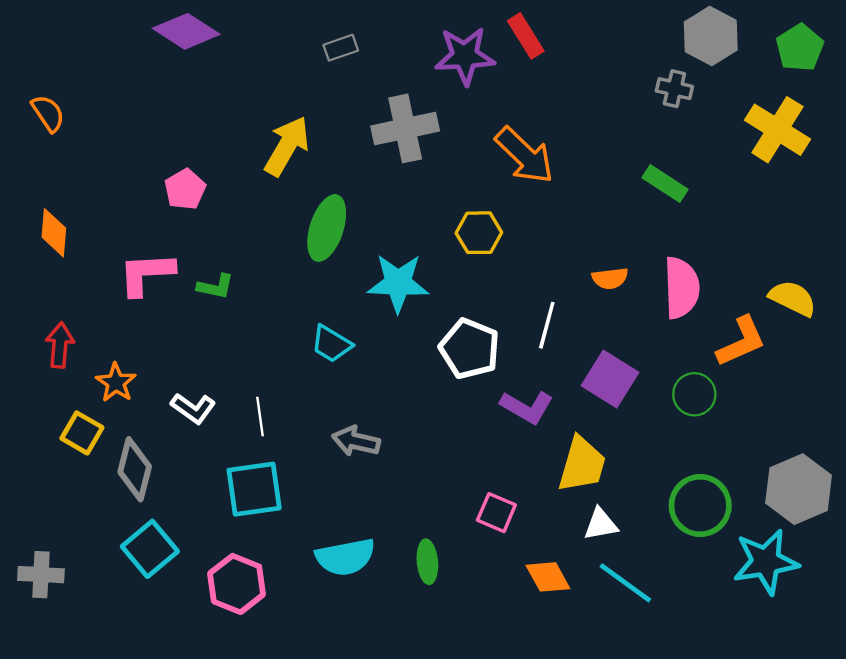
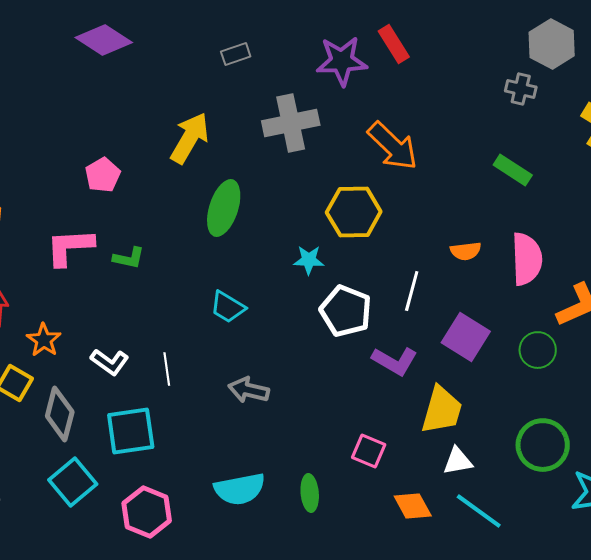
yellow hexagon: (479, 233) -> (354, 212), size x1.4
cyan star: (398, 283) -> (309, 260), moved, size x0.6
cyan square: (254, 489) -> (131, 431), moved

